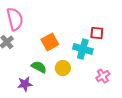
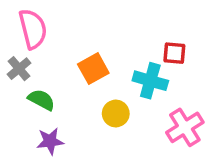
green semicircle: (39, 67) -> (41, 100), moved
pink cross: (103, 76) -> (185, 127), size x1.5

